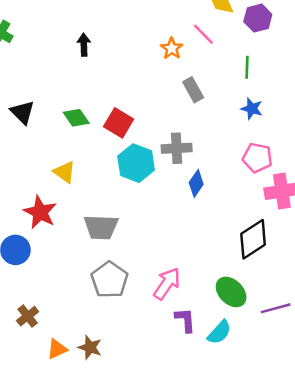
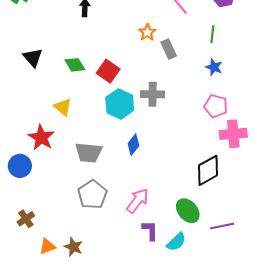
orange star: (172, 48) -> (147, 32), moved
blue diamond: (196, 183) -> (133, 145), moved

